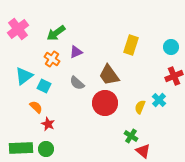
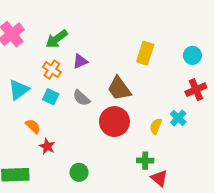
cyan square: (44, 86) -> (51, 97), moved
green cross: (131, 136) -> (145, 161), turned -32
green circle: (46, 149) -> (79, 172), moved

